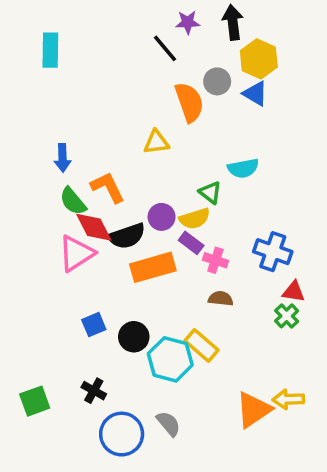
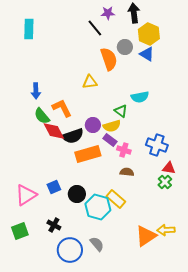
pink triangle: (76, 253) -> (26, 195), moved

